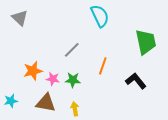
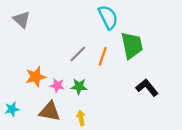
green trapezoid: (146, 42) -> (132, 45), moved
orange line: (103, 66) -> (103, 56), moved

